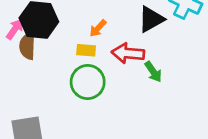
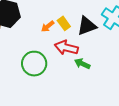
yellow rectangle: (86, 50) -> (64, 23), moved, turned 40
green arrow: (153, 72) -> (82, 64), turned 140

